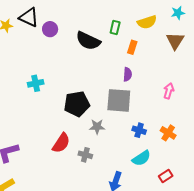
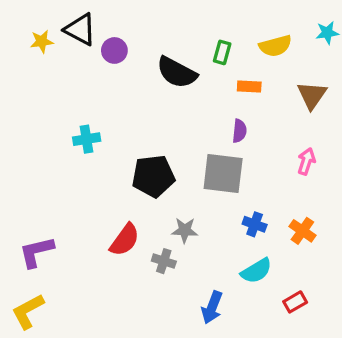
brown triangle: (175, 41) -> (312, 95), moved
orange rectangle: (132, 47) -> (249, 86), turned 72
gray star: (97, 127) -> (185, 230), moved

